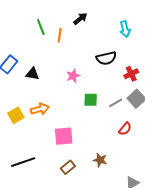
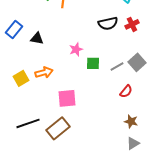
red cross: (131, 74) -> (132, 24), moved
pink star: (73, 76) -> (76, 49), moved
brown star: (100, 160) -> (131, 121), moved
brown rectangle: (68, 167) -> (58, 128), moved, size x1.6

